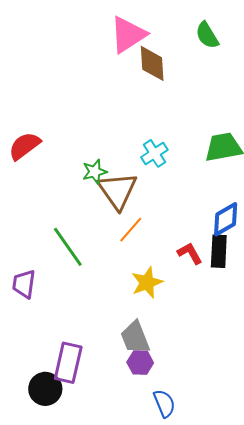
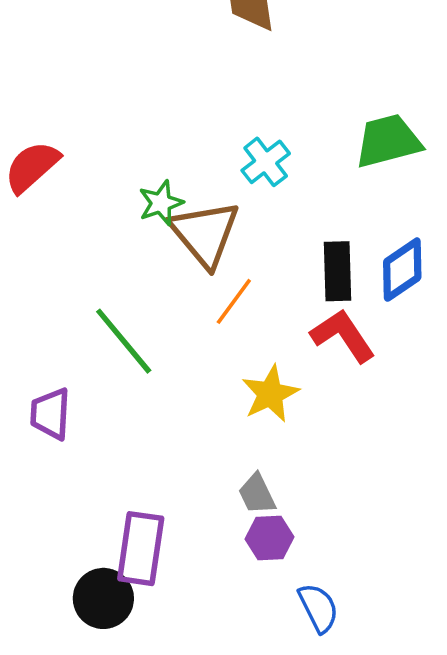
black rectangle: (219, 251) -> (338, 271), moved
red L-shape: (190, 253) -> (343, 336), size x1.4
gray trapezoid: (135, 338) -> (257, 494), size x0.7

